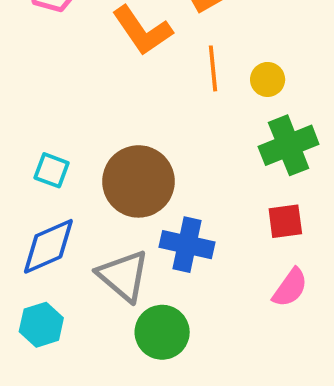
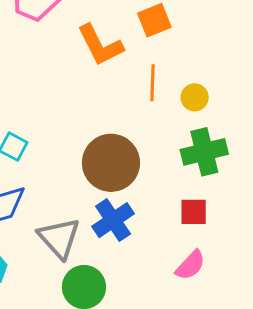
brown circle: (138, 181) -> (111, 163), moved
blue cross: (187, 245) -> (113, 220), turned 36

